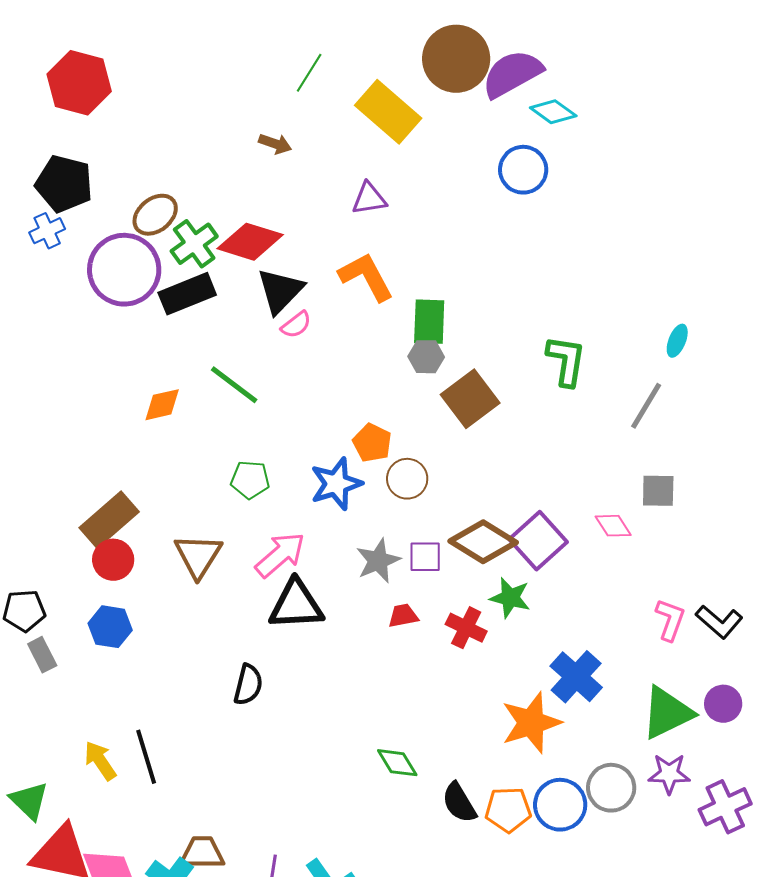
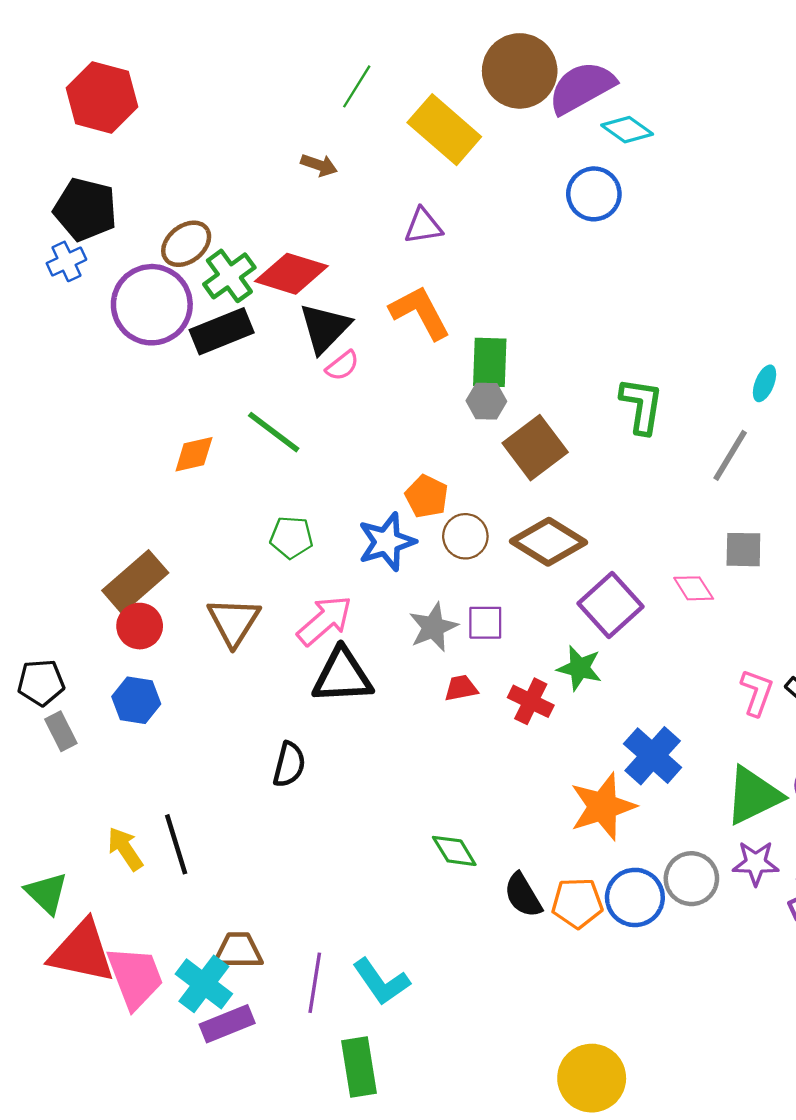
brown diamond: (483, 542) -> (548, 542), moved

